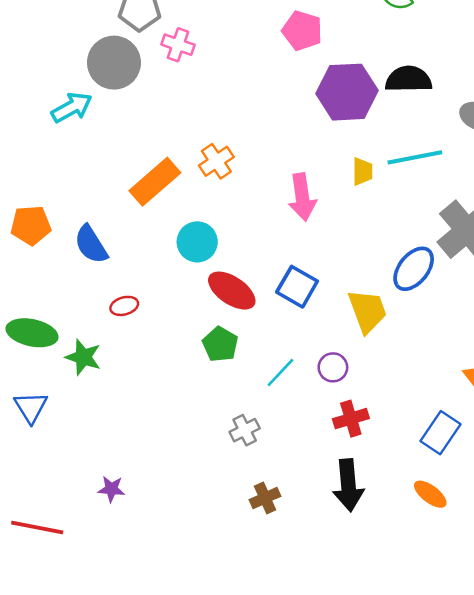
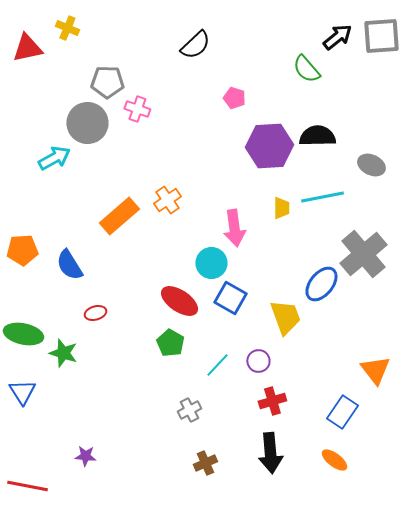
pink pentagon: (302, 31) -> (234, 98), size x0.7
cyan circle: (197, 242) -> (211, 263), moved

